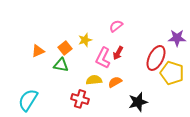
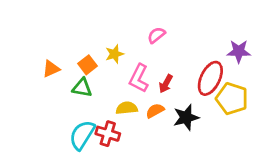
red arrow: (118, 53) -> (166, 84), moved
cyan semicircle: (28, 100) -> (82, 135), moved
black star: (138, 102) -> (186, 117), moved

